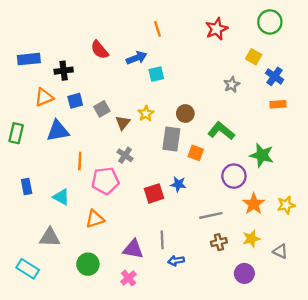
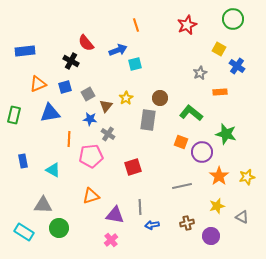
black cross: (64, 71) -> (71, 61), moved, turned 35
orange rectangle: (278, 104) -> (220, 92), moved
orange square: (196, 153) -> (181, 142), moved
blue star: (178, 184) -> (90, 119), moved
orange triangle: (95, 219) -> (91, 196), moved
brown cross: (219, 242) -> (187, 223), moved
green circle: (88, 264) -> (59, 228), moved

